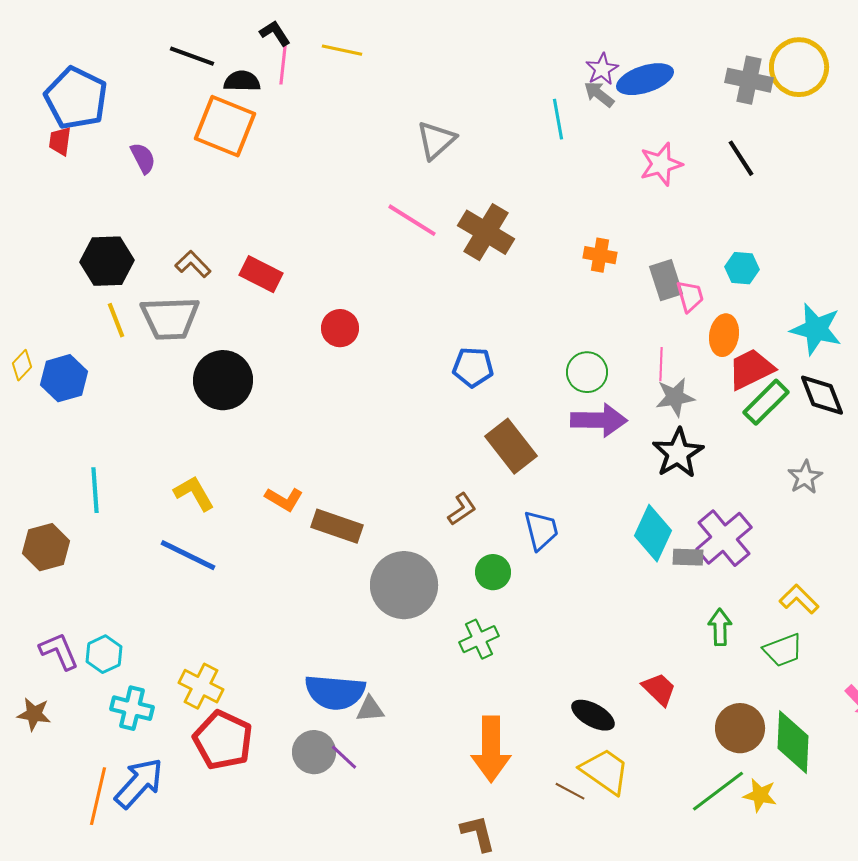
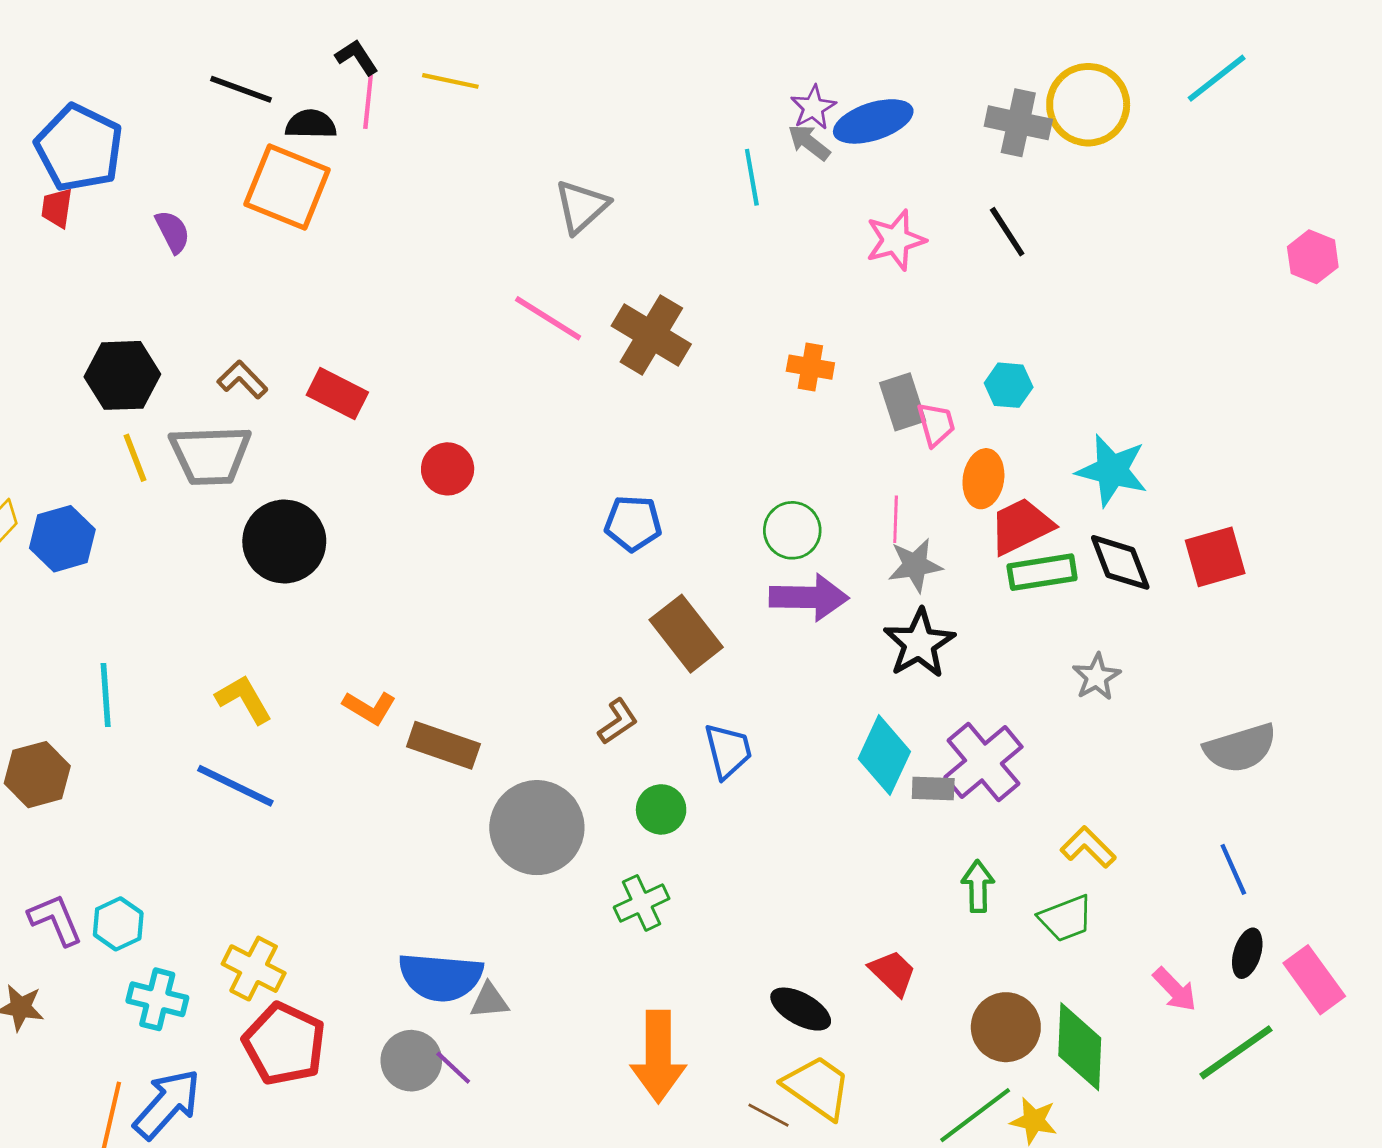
green rectangle: (766, 402) -> (1042, 572), turned 36

